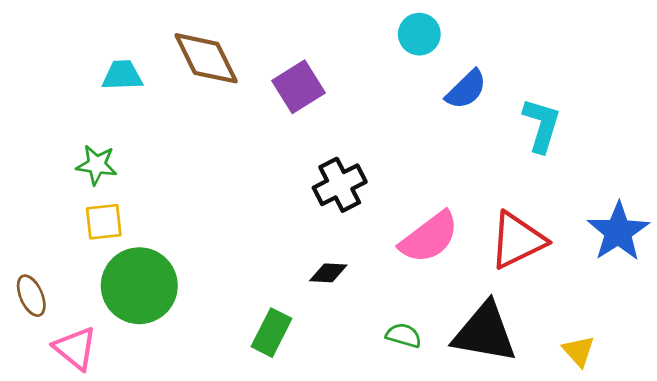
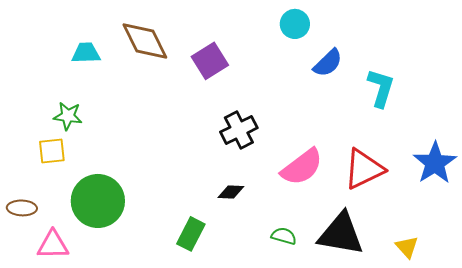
yellow square: (104, 222) -> (52, 151), moved
brown ellipse: (31, 296) -> (22, 208), turned -64
pink triangle: (75, 348) -> (53, 245), turned -40

